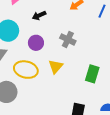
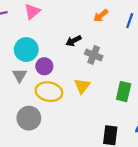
black arrow: (39, 15) -> (74, 41), moved
purple circle: (36, 43) -> (44, 66), moved

